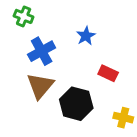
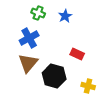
green cross: (24, 16) -> (38, 13), moved
blue star: (86, 36) -> (65, 16), moved

